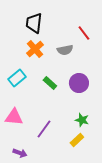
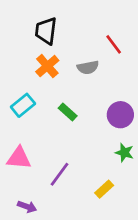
purple circle: (79, 83) -> (120, 115), moved
green star: (82, 120) -> (124, 153), moved

